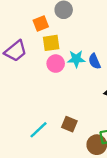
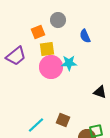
blue semicircle: (94, 61) -> (85, 36), moved
pink circle: (56, 64) -> (51, 67), size x1.5

